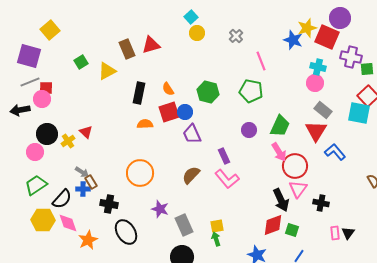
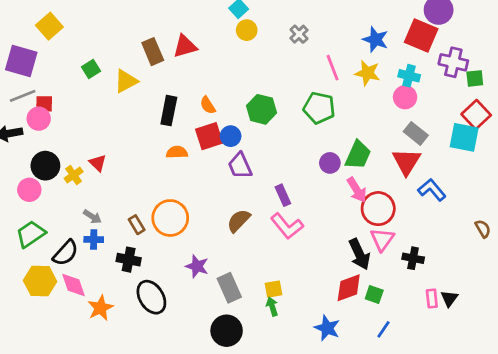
yellow star: (307, 28) -> (367, 73), moved, turned 30
purple circle: (249, 130) -> (330, 163), moved
brown rectangle: (91, 182) -> (137, 225), moved

